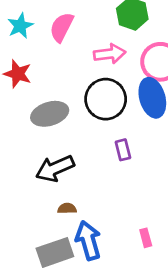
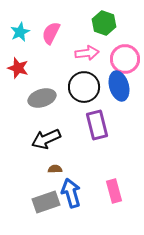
purple rectangle: (123, 150) -> (97, 125), size x1.8
pink rectangle: (146, 238) -> (114, 191), size x1.6

